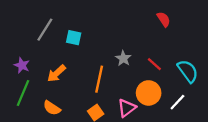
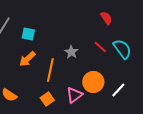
red line: (154, 64) -> (100, 47), moved
cyan semicircle: (188, 71) -> (122, 49), moved
orange arrow: (56, 73) -> (27, 59), moved

